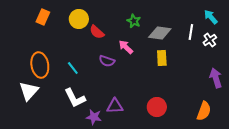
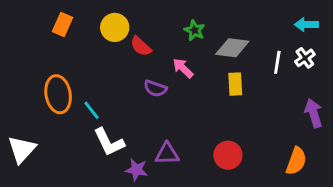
cyan arrow: (211, 17) -> (306, 25), turned -49
white line: (191, 32) -> (277, 62), moved
cyan line: (73, 68) -> (91, 110), moved
white triangle: (29, 91) -> (22, 149), moved

